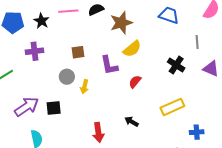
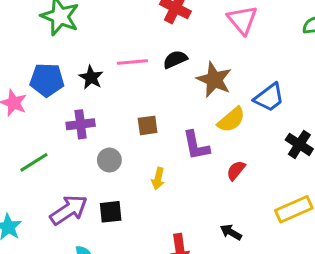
blue trapezoid: (169, 15) -> (269, 98), moved, turned 125
brown star: (121, 23) -> (214, 80), turned -30
gray circle: (67, 77) -> (109, 160), moved

